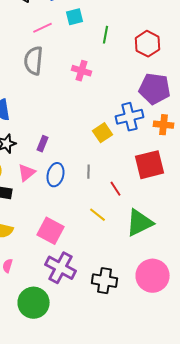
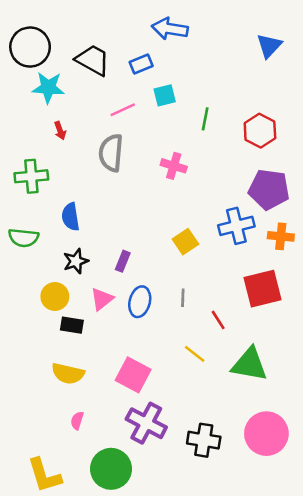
yellow square: (102, 133) -> (185, 242), moved
green triangle: (140, 223) -> (249, 364), turned 36

